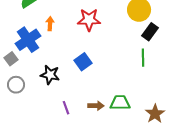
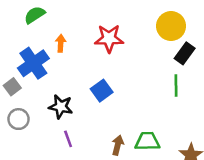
brown arrow: (96, 106) -> (118, 145), turned -77
purple line: (66, 108) -> (68, 139), moved

